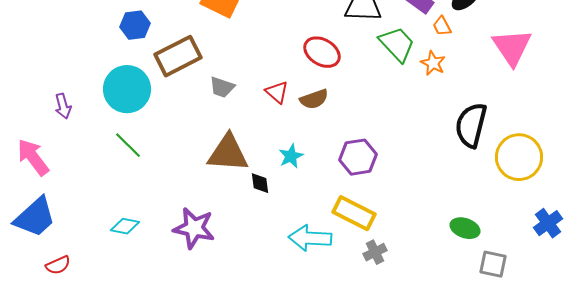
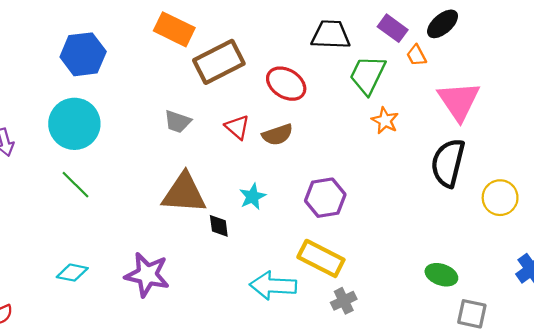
blue hexagon: (135, 25) -> (83, 54), size x1.4
green trapezoid: (397, 44) -> (368, 75), turned -111
pink triangle: (512, 47) -> (459, 101), moved
brown rectangle: (178, 56) -> (219, 62), moved
orange star: (433, 63) -> (385, 121), moved
yellow circle: (519, 157) -> (500, 198), size x0.7

